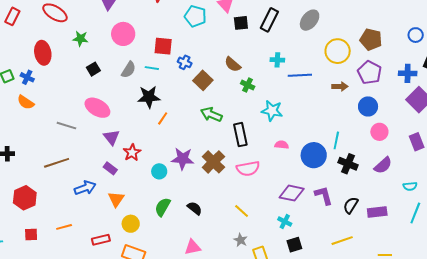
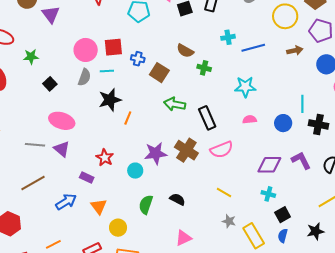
pink circle: (123, 34) -> (86, 50), moved
cyan star: (272, 111) -> (245, 87), moved
purple triangle: (111, 137) -> (62, 149), moved
blue circle: (314, 155) -> (283, 123), size x0.7

